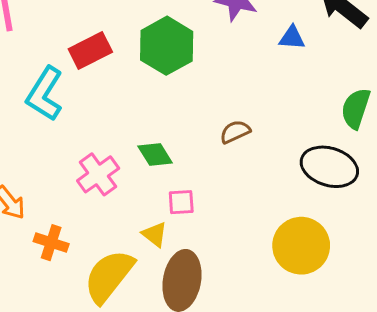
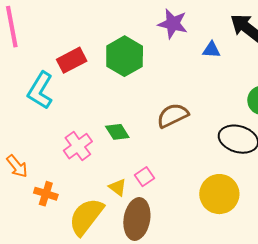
brown semicircle: (235, 132) -> (173, 115), size x1.5
pink square: (181, 202) -> (144, 177), moved, turned -30

